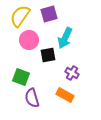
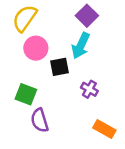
purple square: (49, 14) -> (87, 16), moved, turned -30
orange rectangle: (65, 95) -> (104, 129), moved

